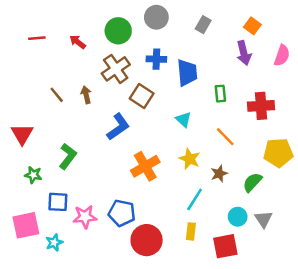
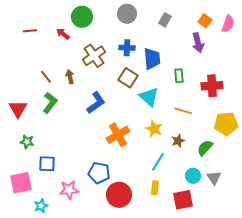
green circle: (118, 31) -> (82, 17), moved
pink semicircle: (282, 55) -> (228, 24), moved
brown square: (142, 96) -> (128, 78), moved
cyan triangle: (183, 119) -> (149, 97), size x1.5
orange line: (225, 137) -> (183, 111), turned -30
green L-shape: (68, 156) -> (50, 103), moved
pink star: (85, 217) -> (69, 190), moved
cyan star: (54, 243) -> (41, 206), moved

